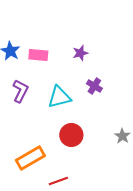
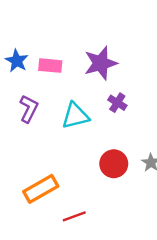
purple star: (80, 53) -> (101, 63), size x1.8
red circle: (71, 135) -> (114, 164), moved

